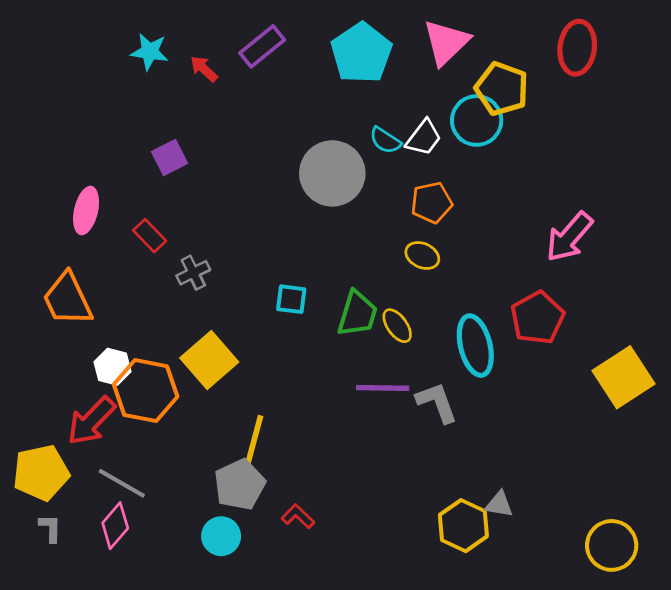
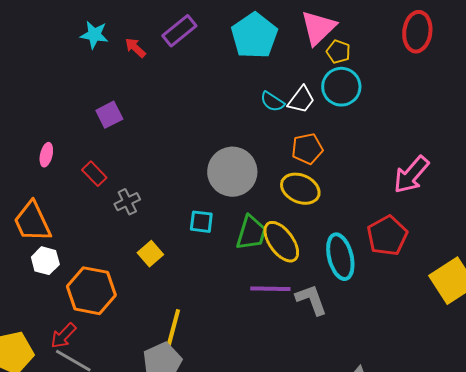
yellow pentagon: (502, 89) -> (338, 52), moved, size x0.6
gray circle: (332, 173) -> (232, 172), moved
pink ellipse: (86, 210) -> (46, 155), size x0.7
yellow ellipse: (422, 256) -> (300, 189), size x1.5
yellow ellipse: (397, 326) -> (281, 242), size x1.6
yellow square: (209, 360) -> (150, 254), moved, size x0.6
white hexagon: (113, 367) -> (45, 261), moved
red arrow: (91, 421) -> (63, 336), moved, size x0.7

